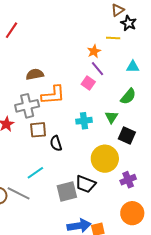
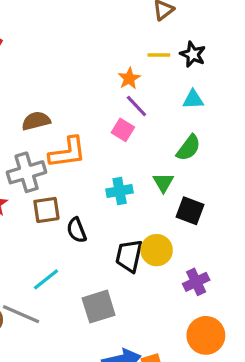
black star: (128, 23) -> (193, 54), moved
yellow circle: (105, 159) -> (157, 250), size x0.7
black trapezoid: (86, 184) -> (129, 256), moved, turned 85

